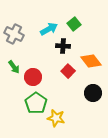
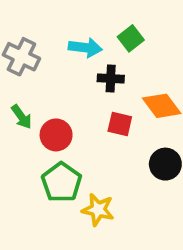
cyan arrow: (49, 29) -> (85, 48), turned 36
red square: (68, 71) -> (120, 124), turned -32

